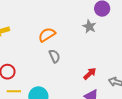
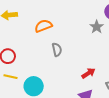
orange semicircle: (47, 35) -> (43, 26), moved

